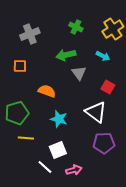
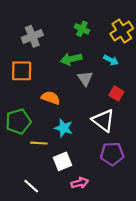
orange square: (20, 66) -> (22, 71), size x1.5
yellow line: (26, 138) -> (39, 143), moved
white line: (45, 167) -> (31, 186), moved

